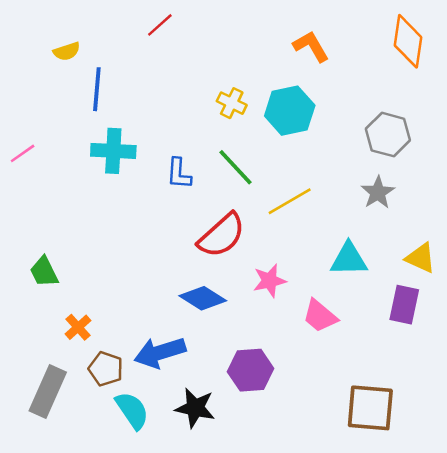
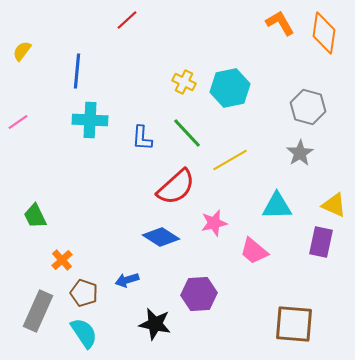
orange L-shape: (311, 46) -> (280, 23), moved
yellow semicircle: (67, 51) -> (22, 51), moved, turned 145
blue arrow: (160, 352) -> (127, 280), size x0.6
cyan semicircle: (132, 410) -> (84, 333), moved

